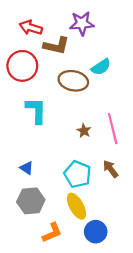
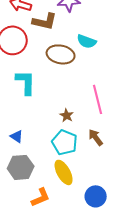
cyan semicircle: (101, 67) -> (87, 41), turned 54
brown star: (84, 131) -> (67, 115), moved
blue circle: (96, 232) -> (96, 196), moved

